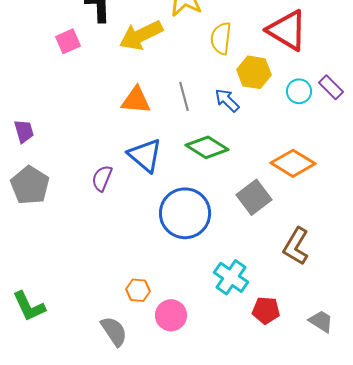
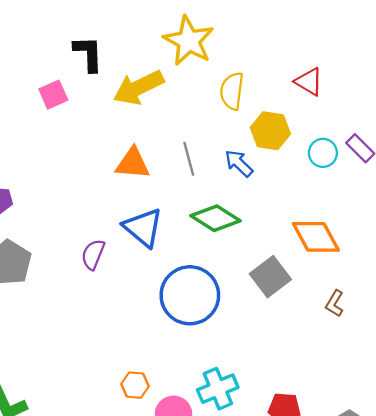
red triangle: (287, 30) -> (309, 82), size x0.6
orange diamond: (293, 163) -> (316, 237), turned 30
brown L-shape: (296, 246) -> (335, 303), moved, size x0.6
cyan cross: (231, 277) -> (218, 389), moved, turned 32

